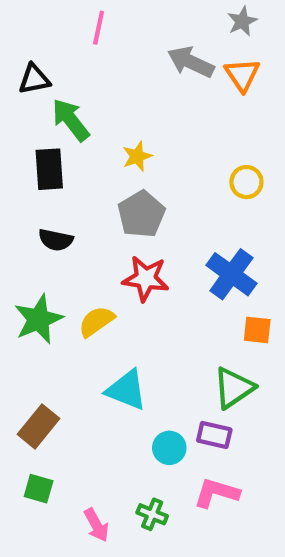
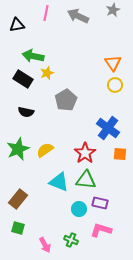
gray arrow: (191, 62) -> (78, 16), moved
orange triangle: (242, 75) -> (113, 63), moved
black triangle: (34, 79) -> (17, 25), moved
green arrow: (71, 120) -> (33, 56), turned -40
yellow star: (137, 156) -> (47, 73), moved
black rectangle: (49, 169) -> (23, 79), turned -54
red star: (146, 278) -> (85, 153), moved, turned 30
green triangle: (234, 388) -> (86, 180), moved, turned 40

